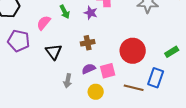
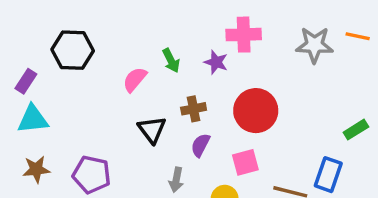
purple pentagon: (19, 41) -> (92, 175), moved
brown cross: (88, 43) -> (194, 109), moved
red circle: (133, 51) -> (256, 111), moved
purple semicircle: (89, 69) -> (200, 145), moved, turned -40

